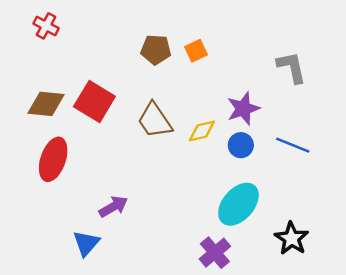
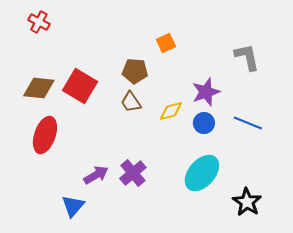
brown pentagon: (156, 50) -> (135, 71), moved
brown trapezoid: (155, 120) -> (131, 102), size x0.7
purple cross: (215, 253) -> (133, 173), moved

